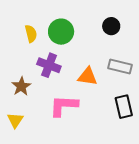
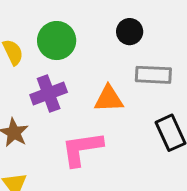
black circle: (111, 26) -> (130, 32), moved
purple cross: (49, 65) -> (49, 93), turned -30

